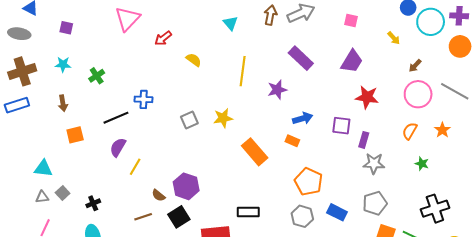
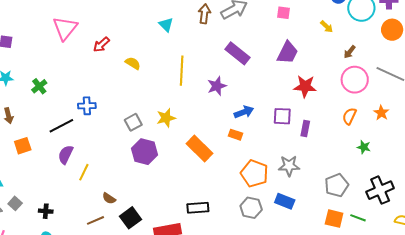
gray star: (374, 163) -> (289, 166), moved
purple hexagon: (186, 186) -> (145, 152), moved
black cross: (93, 203) -> (46, 211), turned 32
gray pentagon: (375, 203) -> (337, 185), moved

